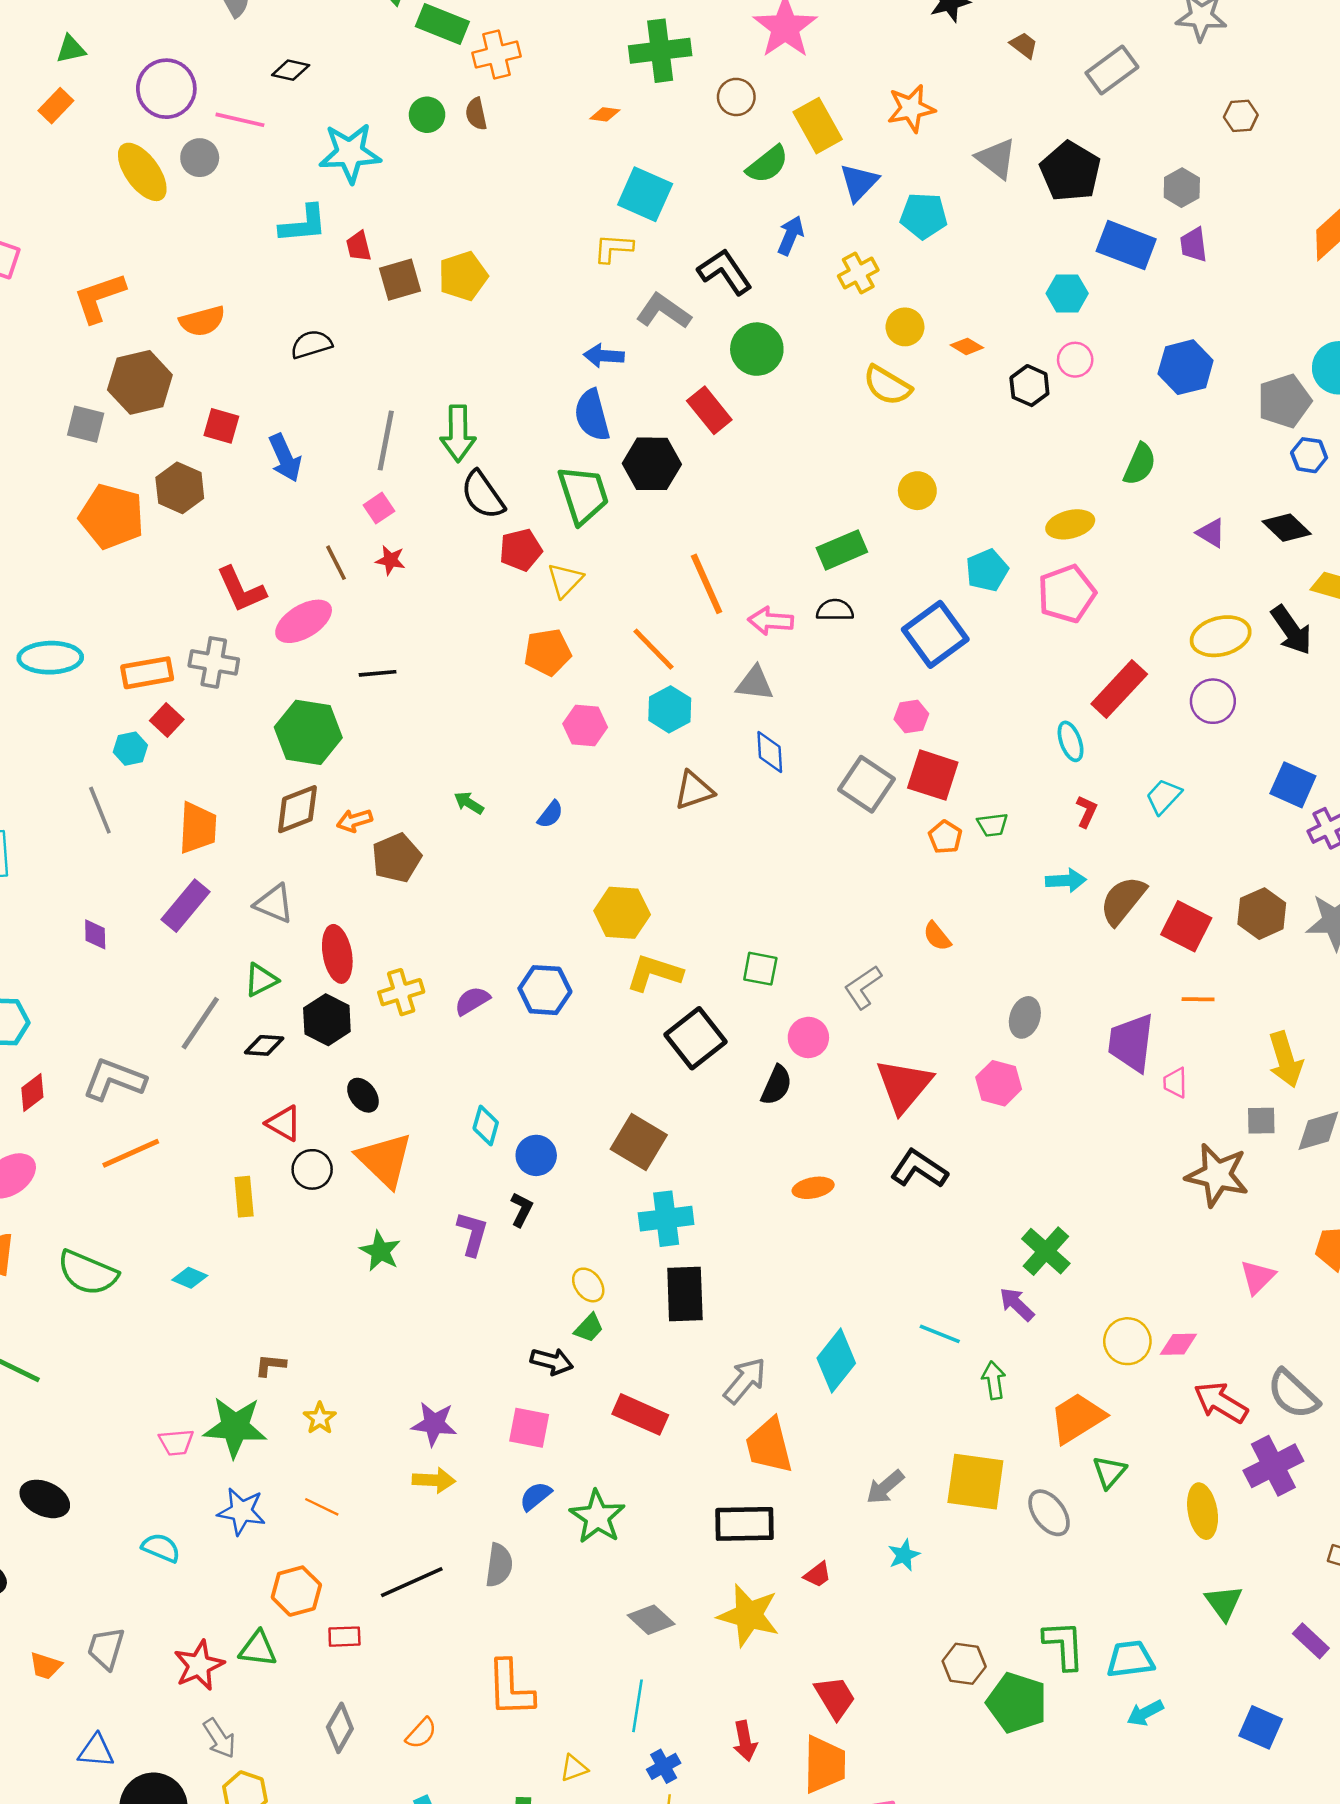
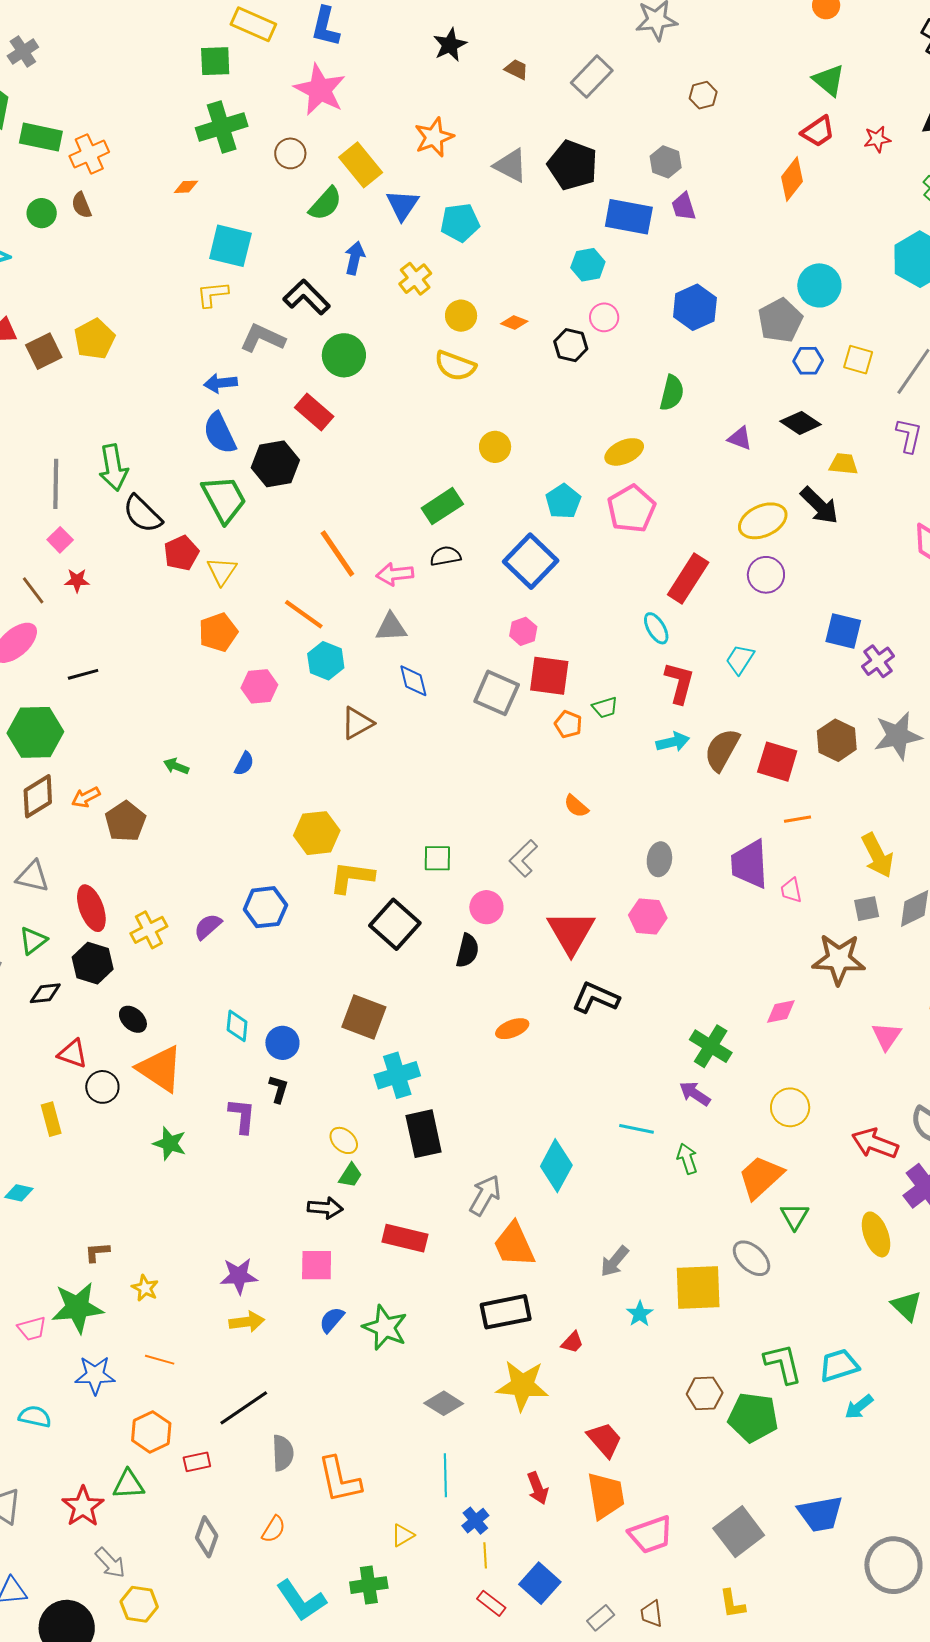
red L-shape: (1087, 811) -> (679, 683), size x1.6
pink diamond: (1178, 1344) -> (781, 1012), moved
yellow square: (975, 1482) -> (698, 1287), moved
gray semicircle: (499, 1565) -> (283, 1453), moved

